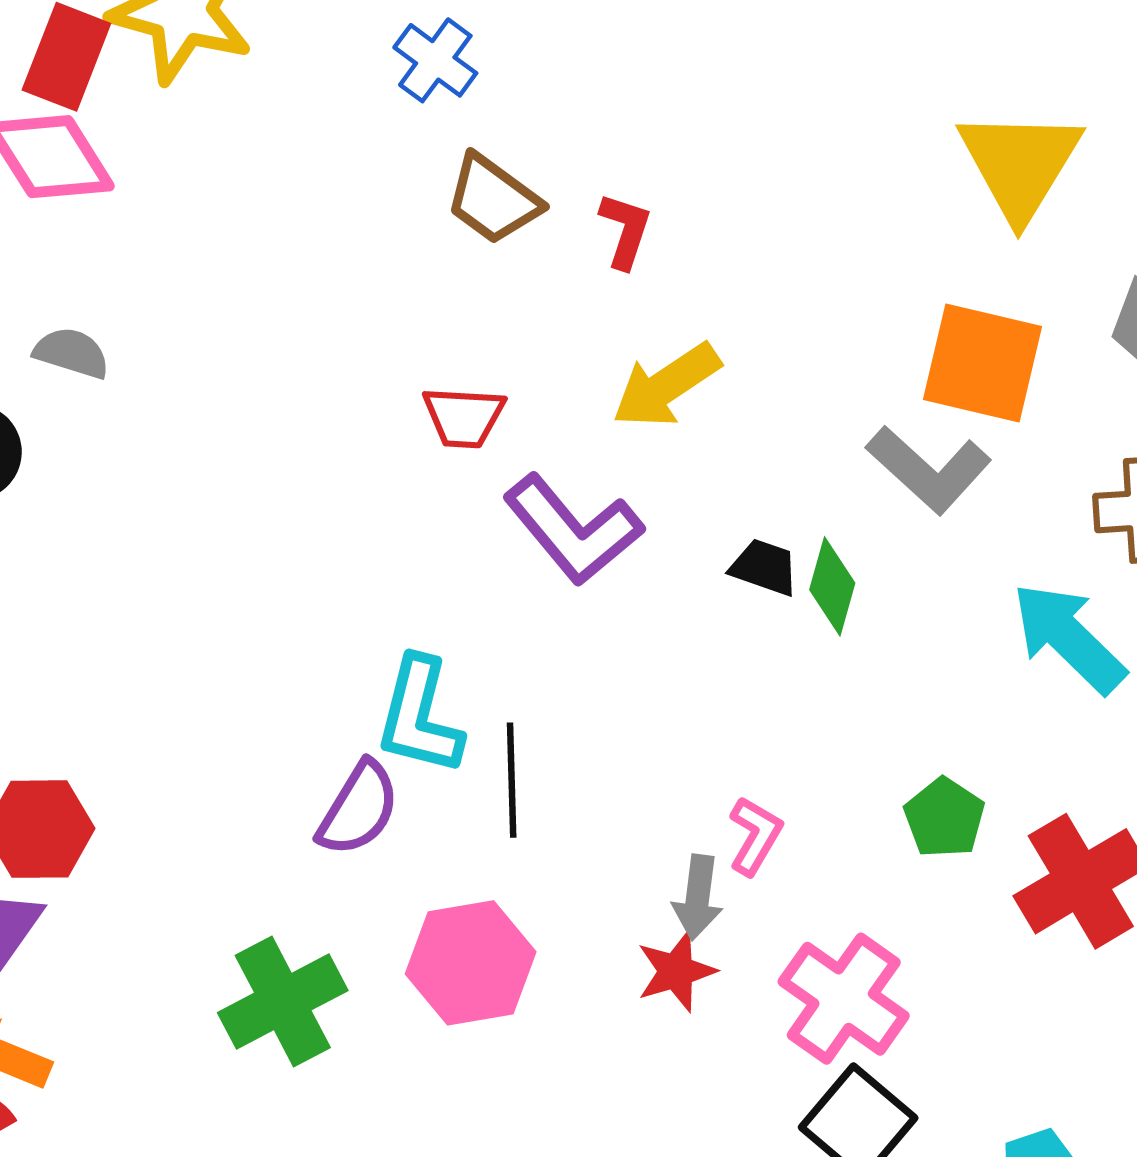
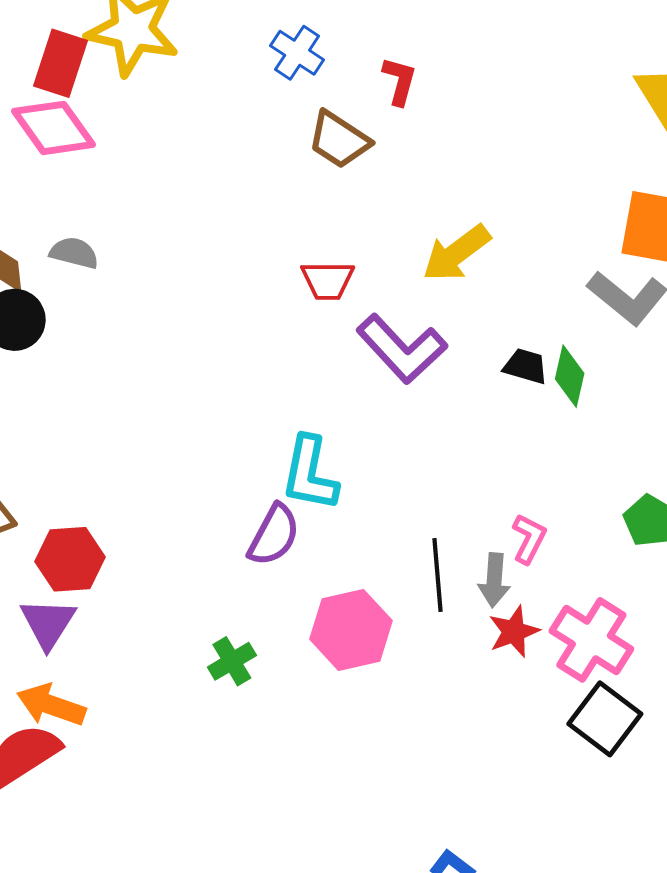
red L-shape: (625, 230) -> (400, 81), moved
black line: (512, 780) -> (437, 575), moved
red star: (676, 971) -> (514, 632), moved
green cross: (283, 1002) -> (232, 661), size x0.6

